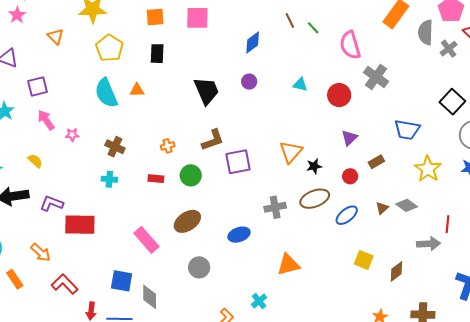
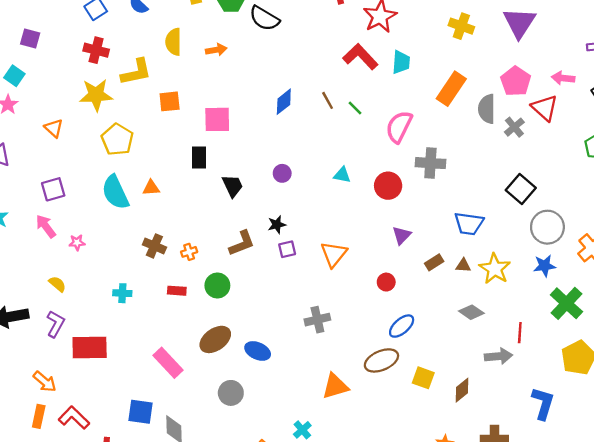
pink square: (197, 18) -> (217, 119), moved
blue diamond: (253, 43) -> (284, 102), moved
pink semicircle: (350, 45) -> (399, 127), turned 44
black rectangle: (157, 54) -> (199, 158), moved
gray cross: (376, 77) -> (430, 163), turned -30
purple square: (37, 86) -> (53, 189), moved
black trapezoid: (206, 91) -> (233, 186), size x0.7
brown cross: (115, 147) -> (154, 246), moved
yellow semicircle: (35, 161) -> (57, 284), moved
purple square: (238, 162) -> (287, 249), moved, size x0.6
black star: (314, 166) -> (277, 225), moved
red circle: (350, 176) -> (386, 282), moved
brown ellipse: (315, 199) -> (381, 360), moved
purple L-shape: (52, 204) -> (56, 324), turned 100
brown triangle: (382, 208) -> (463, 265), moved, turned 48
blue ellipse: (239, 235) -> (258, 351), moved, turned 45
orange rectangle: (15, 279) -> (39, 416), moved, turned 48

